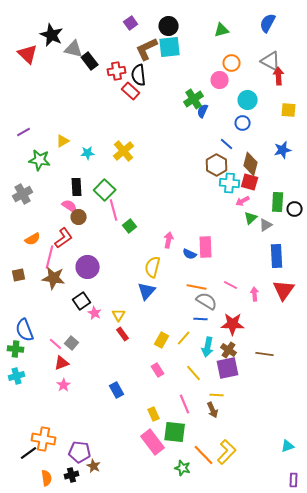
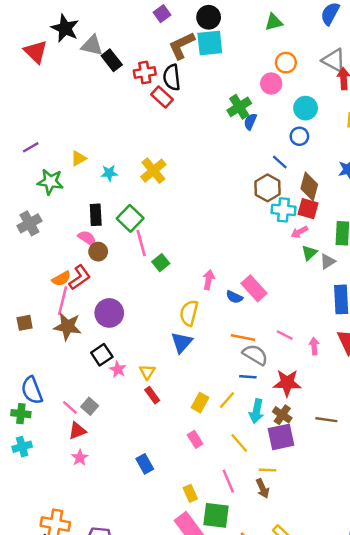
orange semicircle: (33, 239) -> (61, 279), moved
pink rectangle: (206, 247) -> (254, 288), turned -40

